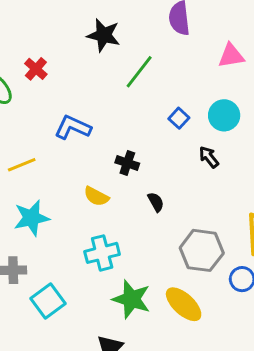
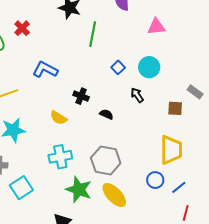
green line: (139, 72) -> (93, 34), turned -30
black semicircle: (156, 202) -> (106, 114), moved, turned -40
gray hexagon: (202, 250) -> (106, 161), moved

